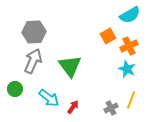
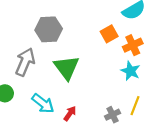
gray hexagon: (34, 32) -> (49, 29), moved

